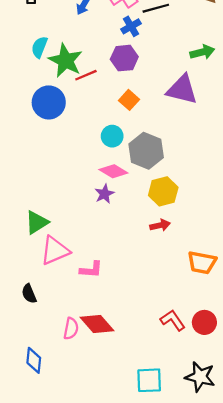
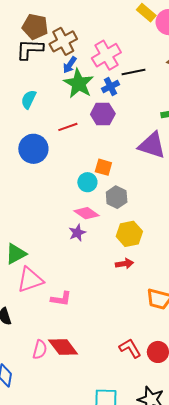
green star: (66, 61) -> (79, 83), moved
orange square: (129, 100) -> (103, 167), moved, turned -30
gray hexagon: (146, 151) -> (117, 197), size x0.7

